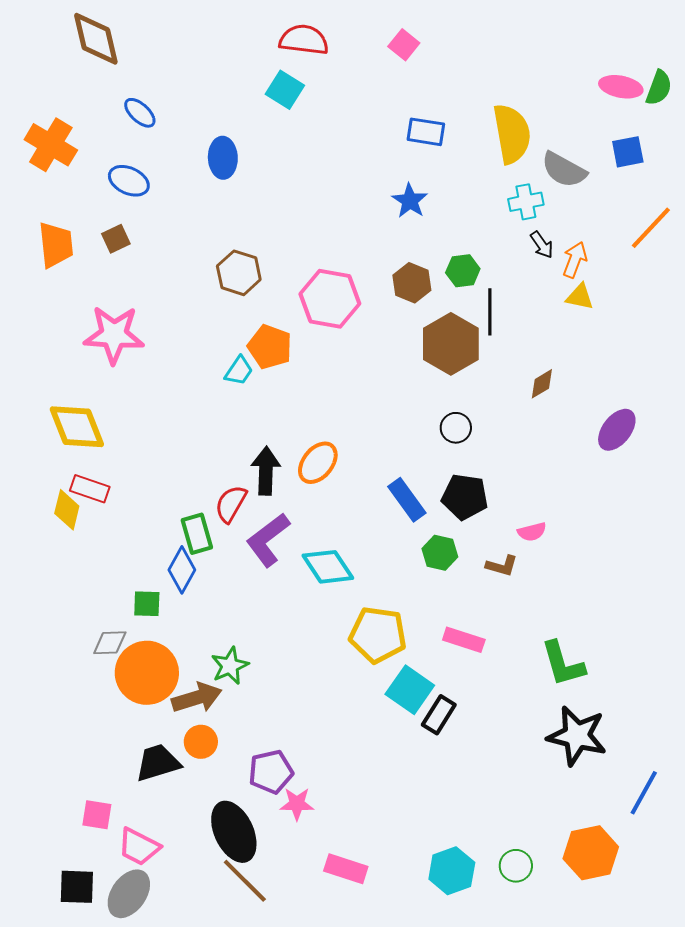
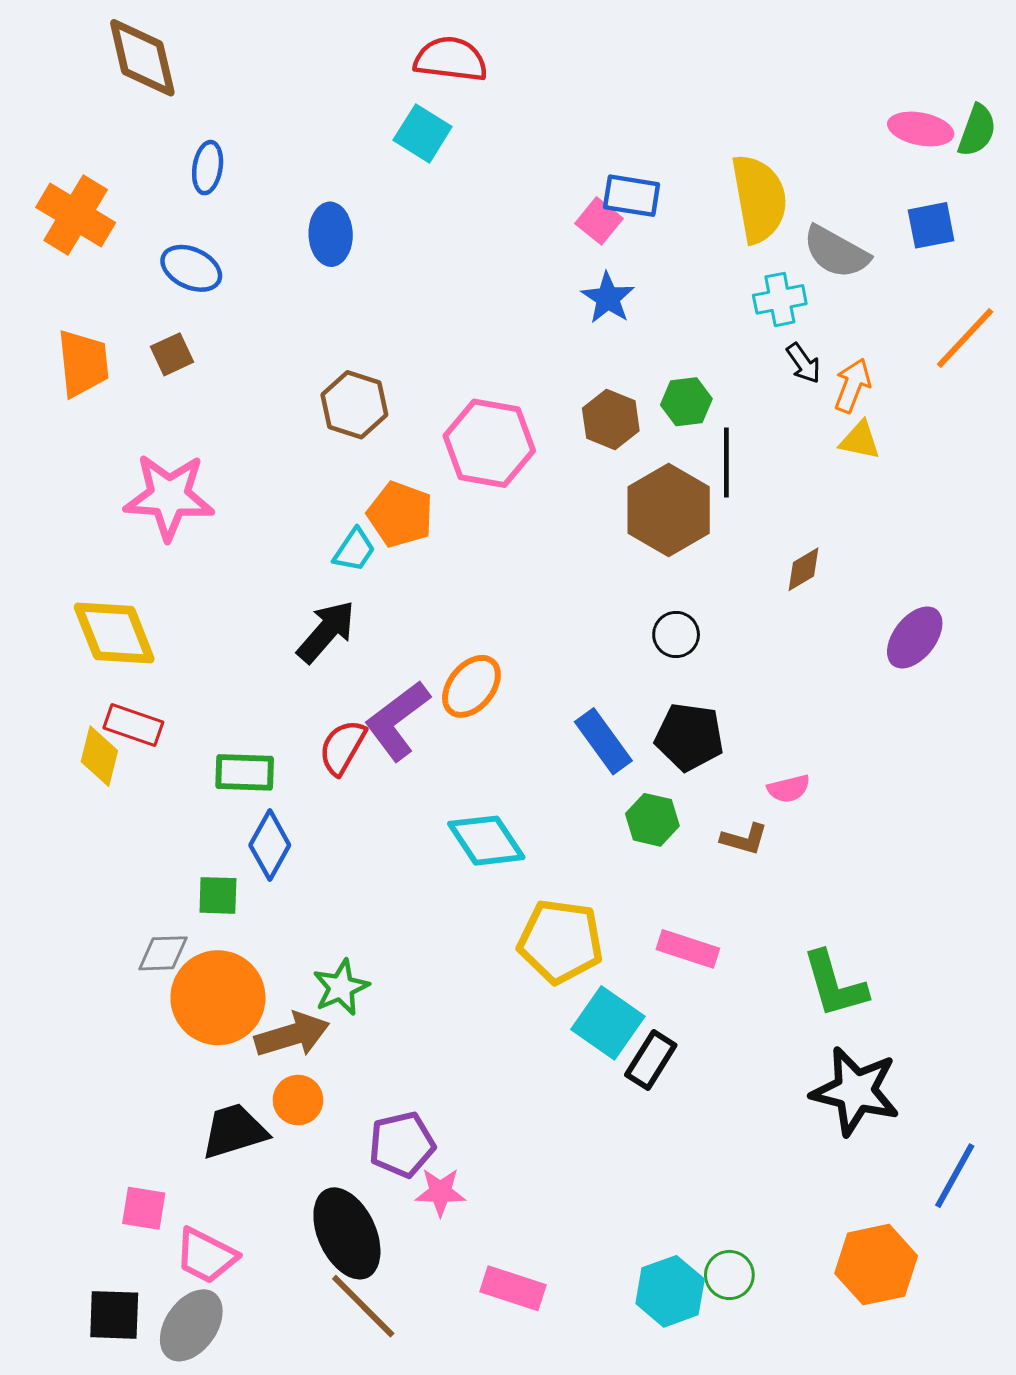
pink square: (404, 45) -> (599, 221), moved
blue ellipse: (140, 113) -> (208, 168), turned 56
black arrow: (266, 471) -> (326, 632), moved, turned 39
green rectangle: (197, 534) -> (245, 772), moved, turned -72
purple L-shape: (268, 540) -> (397, 721), moved
green circle: (516, 866) -> (729, 1275), moved

